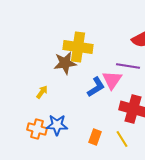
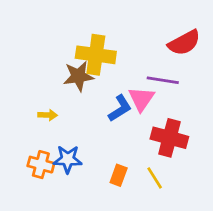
yellow arrow: (42, 92) -> (48, 115), turned 56

